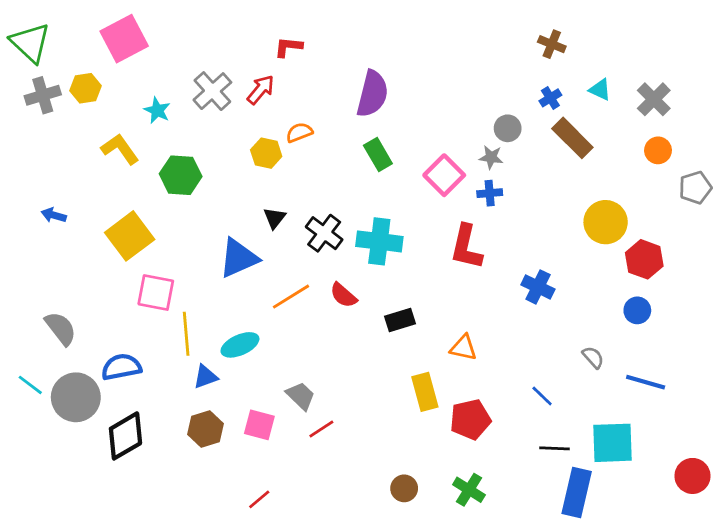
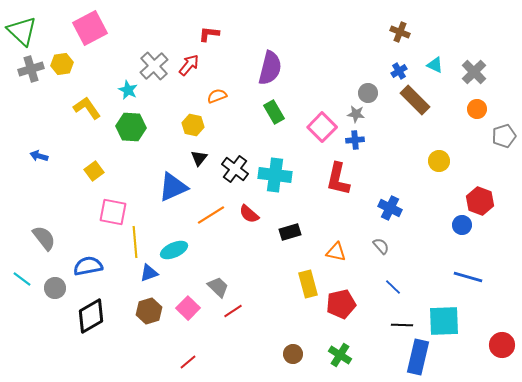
cyan star: (157, 110) -> (128, 90), moved
yellow hexagon: (266, 153) -> (193, 125), moved
yellow circle: (606, 222) -> (439, 161), size x0.7
yellow square: (130, 236) -> (94, 171), size x0.6
red hexagon: (644, 259) -> (480, 201), moved
gray semicircle: (593, 357) -> (381, 246), moved
gray circle: (76, 397) -> (55, 288), size x0.6
pink square: (259, 425) -> (188, 308), turned 30

